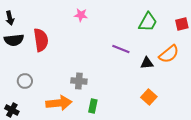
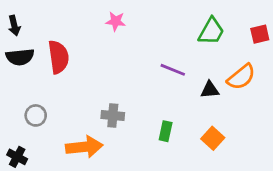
green rectangle: (93, 106) -> (166, 131), moved

